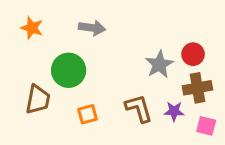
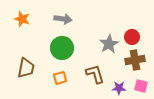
green circle: (69, 70) -> (62, 48), moved
purple star: (174, 111) -> (119, 88), moved

